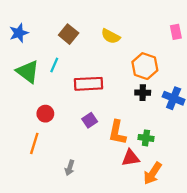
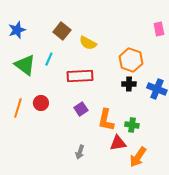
yellow semicircle: (111, 36) -> (88, 43), moved
orange line: (34, 143) -> (18, 108), moved
gray arrow: (70, 168) -> (80, 152), moved

